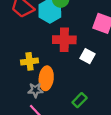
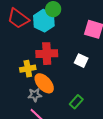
red cross: (64, 40) -> (47, 54), moved
orange ellipse: (46, 78) -> (44, 83), turned -45

